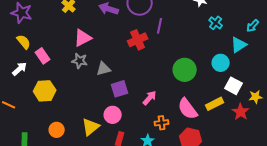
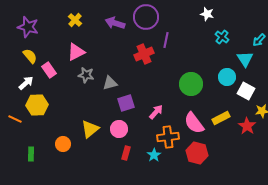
pink triangle: (83, 38) -> (76, 52), moved
cyan triangle: (239, 45) -> (245, 59), turned -30
white square: (234, 86) -> (246, 91), moved
yellow hexagon: (45, 91) -> (37, 105), moved
orange cross: (162, 123) -> (168, 137), size x1.5
yellow triangle: (91, 127) -> (90, 129), moved

